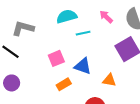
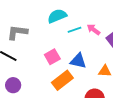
pink arrow: (106, 17) -> (94, 30), moved
orange rectangle: (64, 84) -> (62, 80), size x1.5

